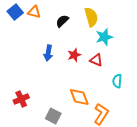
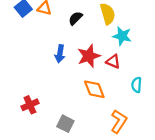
cyan star: (104, 37) -> (122, 36), turned 30
red star: (74, 55) -> (89, 56), size x1.5
orange diamond: (79, 97) -> (94, 89), moved

